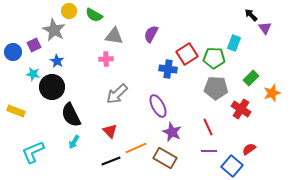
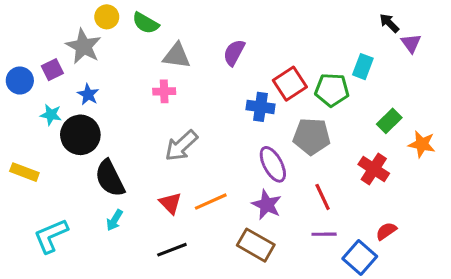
gray pentagon: (216, 88) -> (312, 136), moved
orange star: (272, 93) -> (422, 144), turned 30
purple ellipse: (158, 106) -> (273, 164), moved
orange line: (136, 148) -> (211, 202), moved

